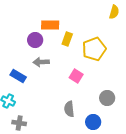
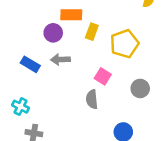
blue rectangle: (18, 76) -> (30, 64), moved
gray circle: (107, 98) -> (140, 88), moved
gray semicircle: (69, 109) -> (92, 99), moved

